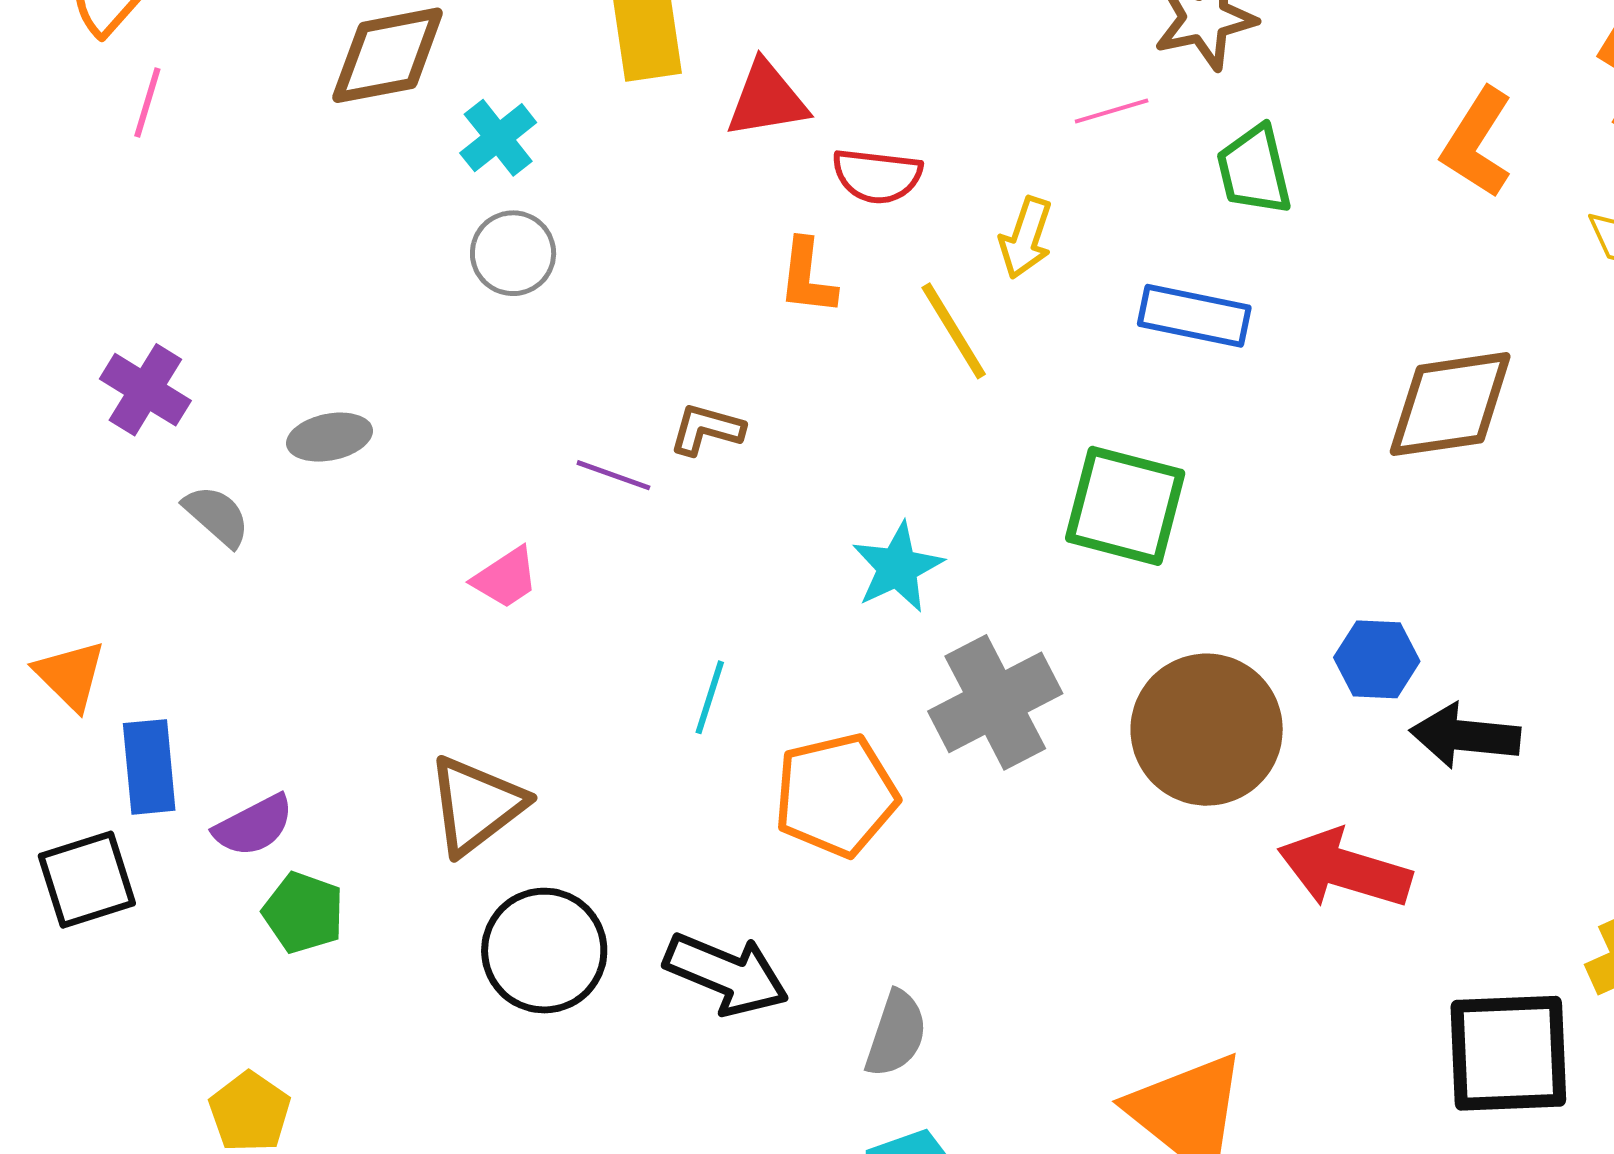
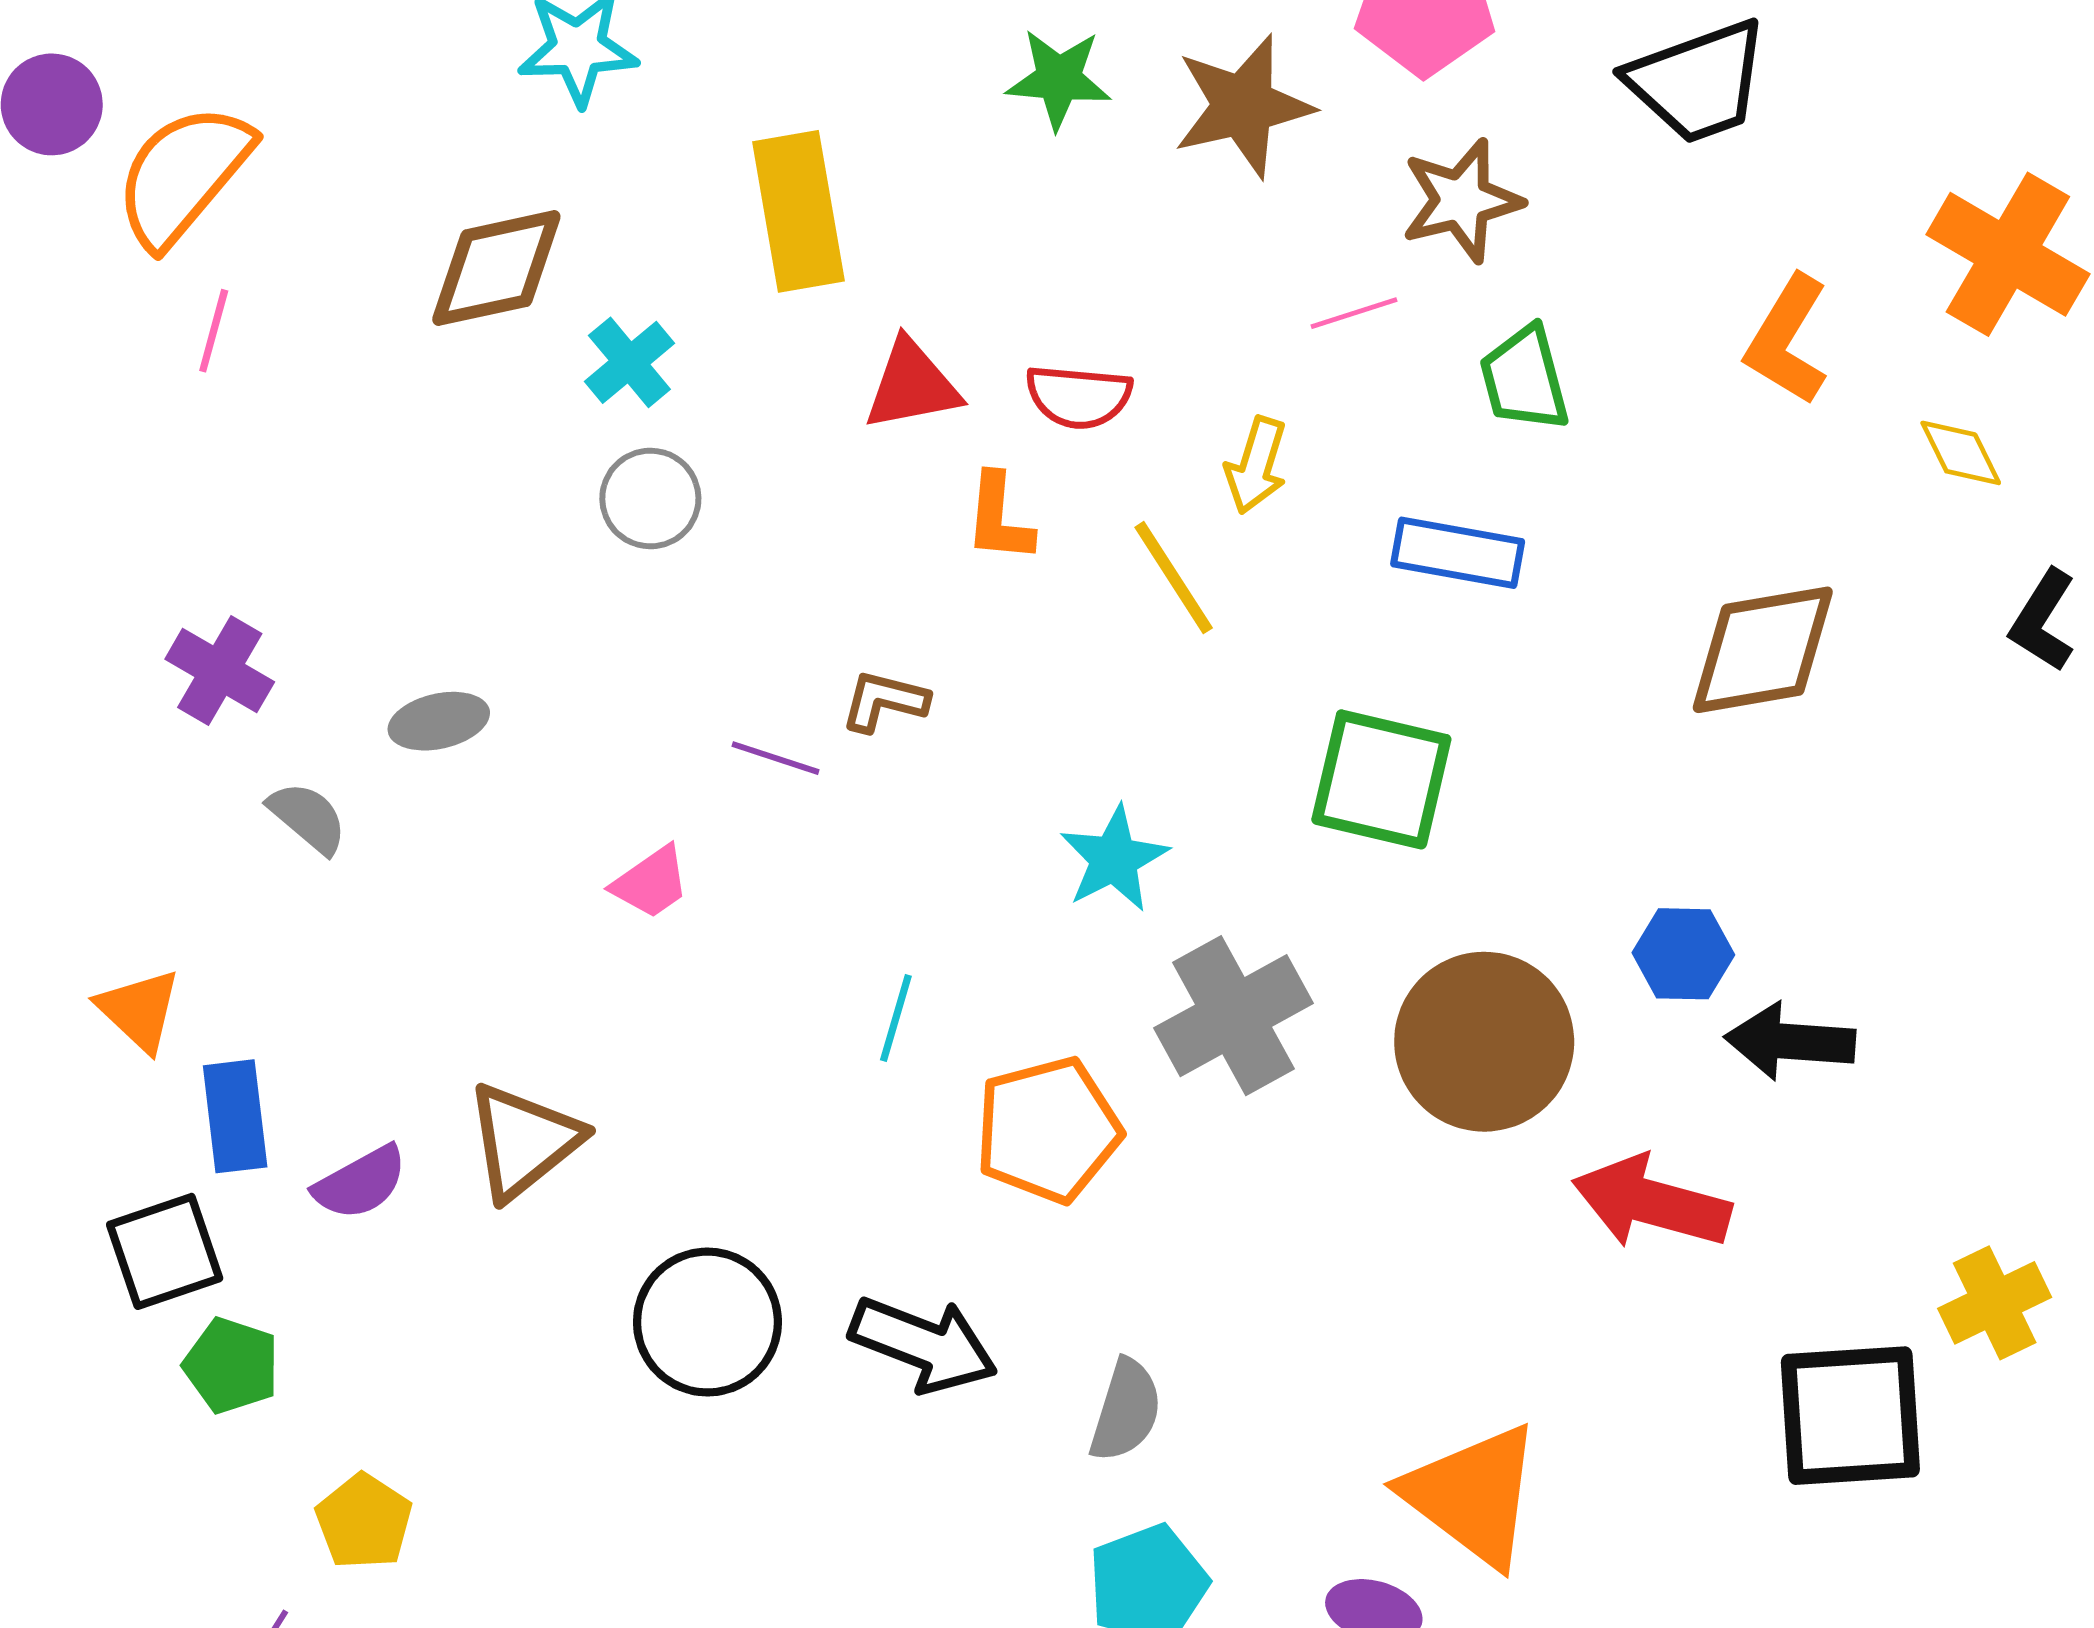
red triangle: (767, 99) -> (912, 385), moved
brown triangle: (476, 805) -> (524, 1141), moved
green pentagon: (303, 913) -> (231, 1366), moved

